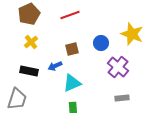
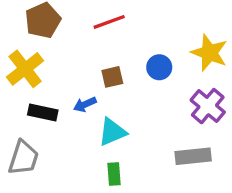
yellow cross: (31, 42) -> (25, 69), moved, size x1.6
purple cross: (118, 67) -> (208, 106), moved
gray rectangle: (122, 98) -> (193, 156), size x1.5

